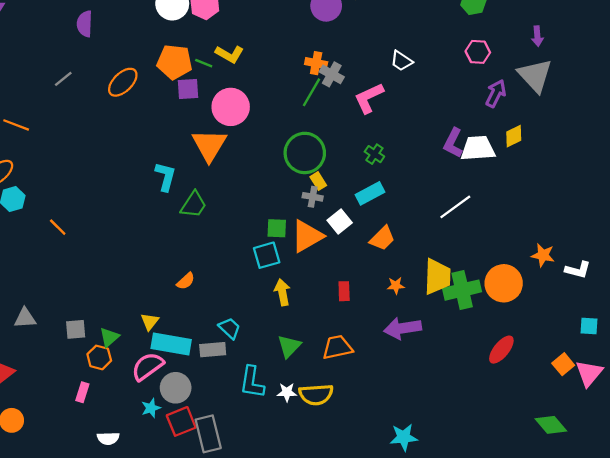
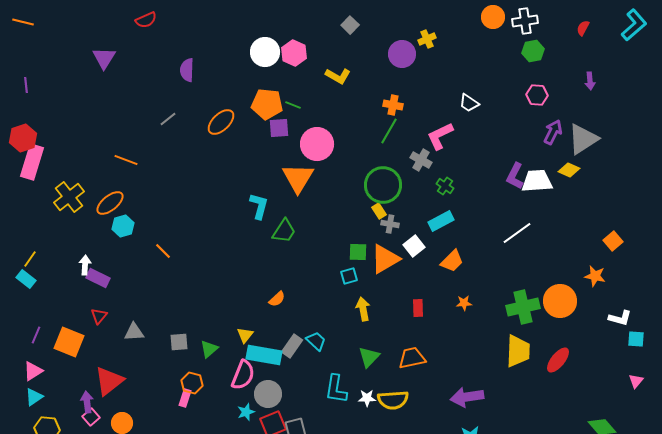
yellow L-shape: (230, 54) -> (338, 76), moved
gray cross: (332, 74) -> (421, 160), moved
gray triangle: (535, 75) -> (583, 139), moved, turned 40
yellow diamond: (514, 136) -> (569, 170), turned 50
yellow rectangle: (318, 181) -> (379, 211), moved
cyan square: (267, 255) -> (349, 276), size x0.7
white L-shape: (578, 270) -> (620, 318), moved
yellow trapezoid: (437, 277) -> (518, 351), moved
purple arrow: (403, 328) -> (467, 397), moved
gray rectangle: (213, 350) -> (292, 346), moved, turned -50
orange hexagon: (99, 357) -> (192, 383), moved
orange square: (563, 364) -> (613, 241), moved
pink semicircle: (148, 366) -> (243, 375), turned 148
pink triangle: (589, 373) -> (636, 381), size x0.6

